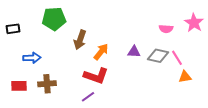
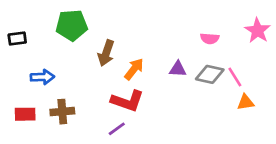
pink semicircle: (166, 29) -> (210, 39), moved

